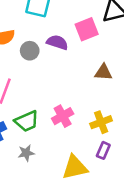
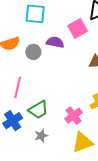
pink cross: (63, 116) -> (74, 116), moved

